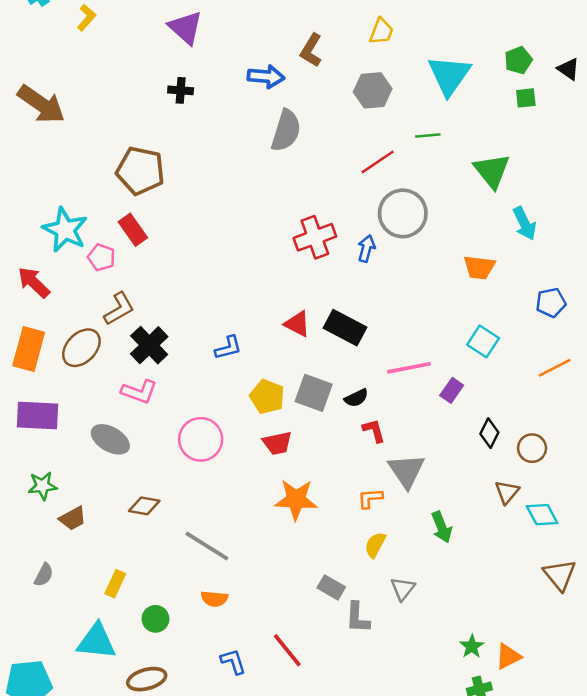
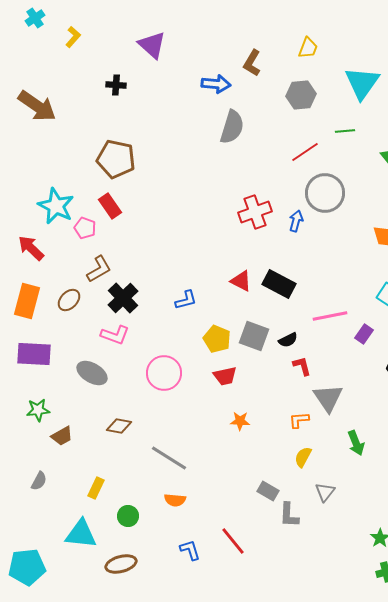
black cross: (181, 90) -> (116, 85), moved
brown ellipse: (81, 348) -> (69, 300), size x0.7
orange star: (296, 500) -> (240, 421), size x0.6

